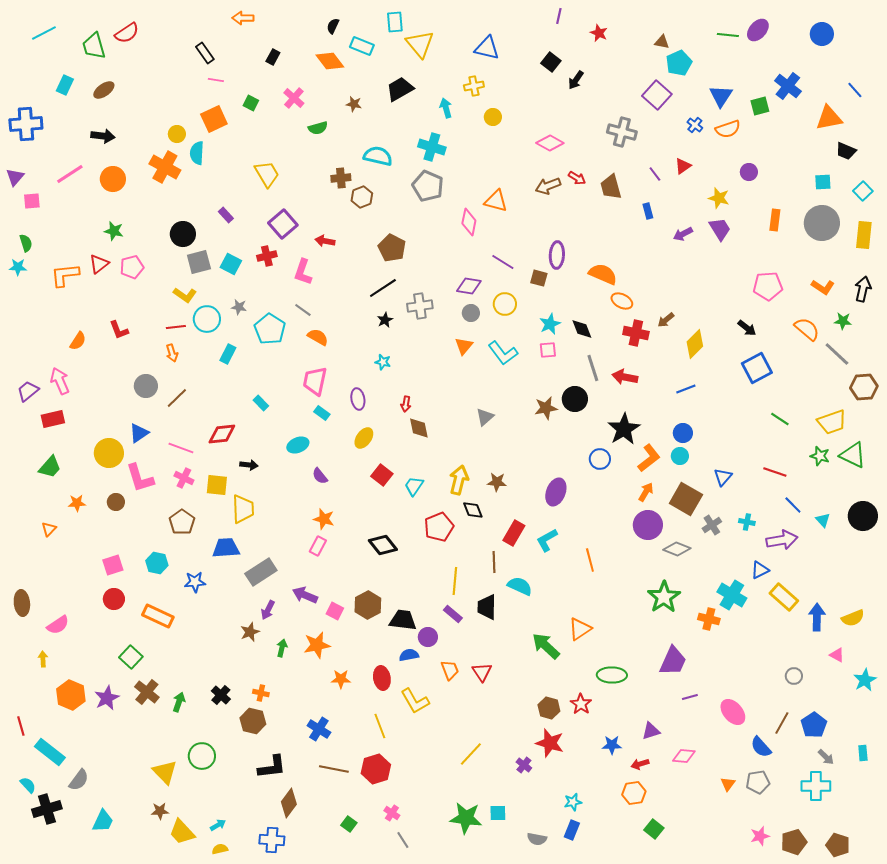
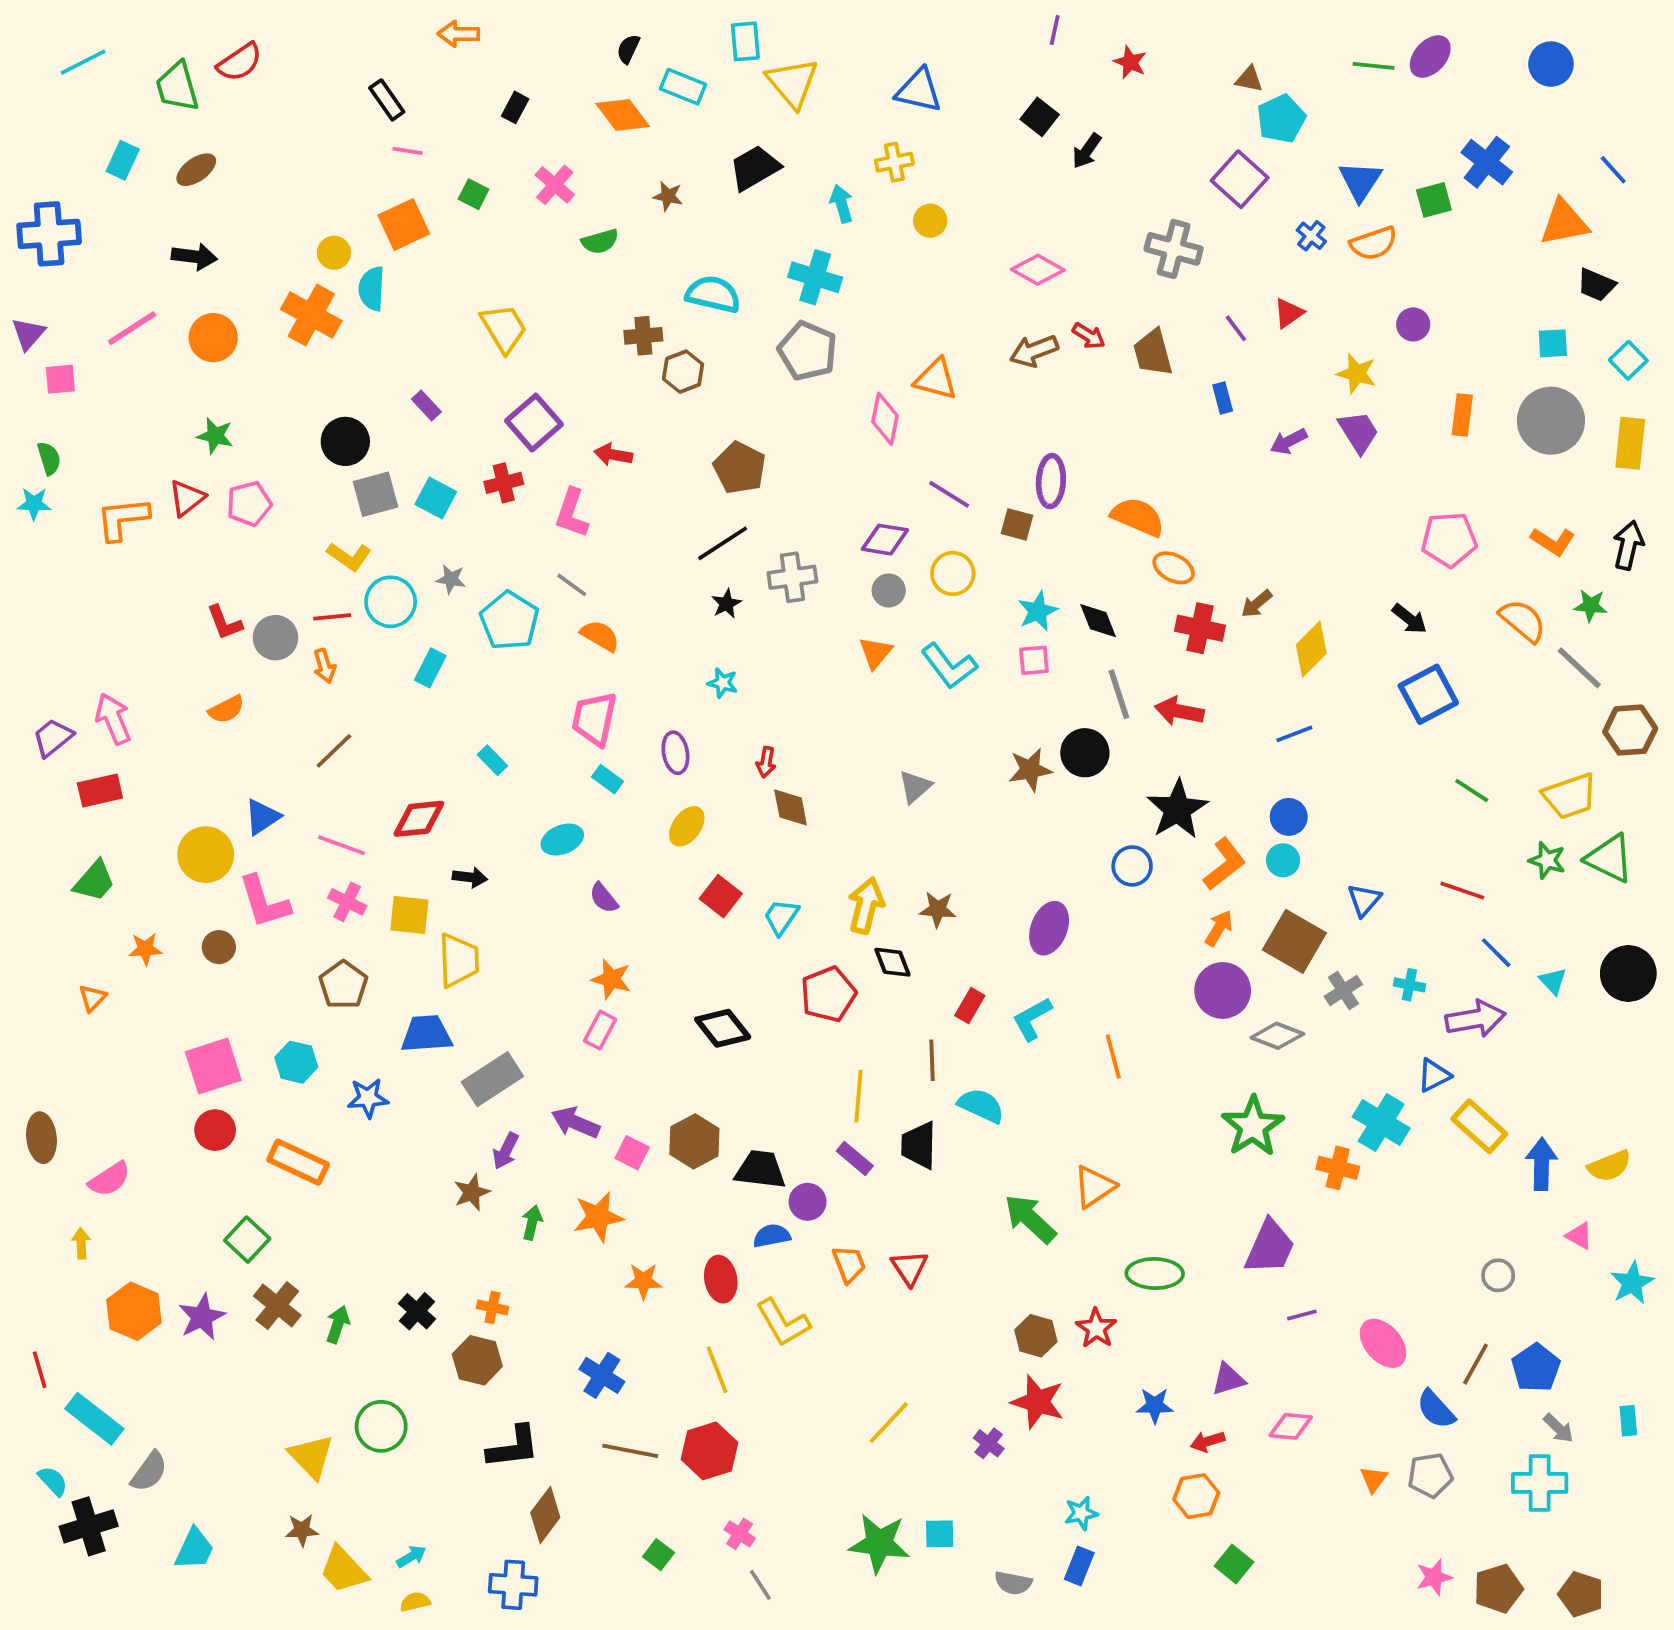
orange semicircle: (78, 341) -> (226, 709), moved, turned 30
gray circle: (146, 386) -> (275, 638), moved
red rectangle: (514, 533) -> (970, 1006), size x0.7
pink square: (113, 565) -> (213, 1066), size x1.4

